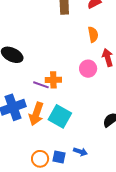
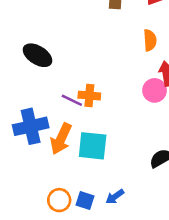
pink circle: (88, 69) -> (155, 90), moved
cyan square: (60, 116) -> (93, 146), turned -30
blue arrow: (80, 152) -> (115, 197), turned 120

